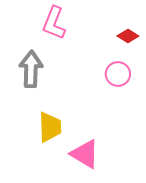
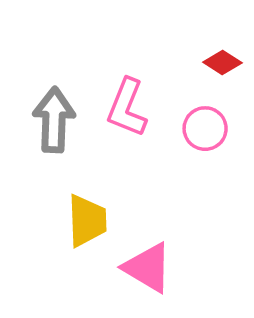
pink L-shape: (54, 23) -> (127, 108), moved

